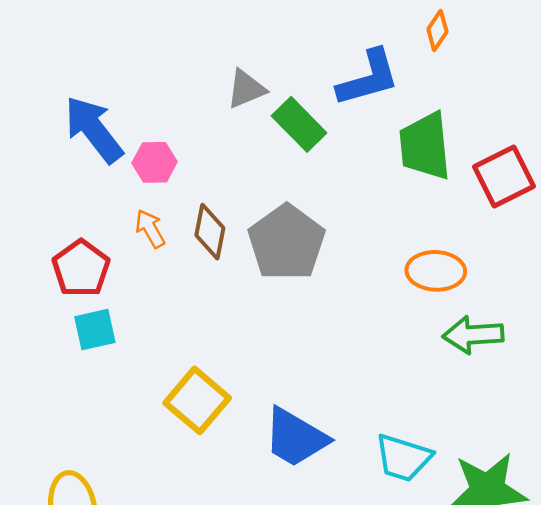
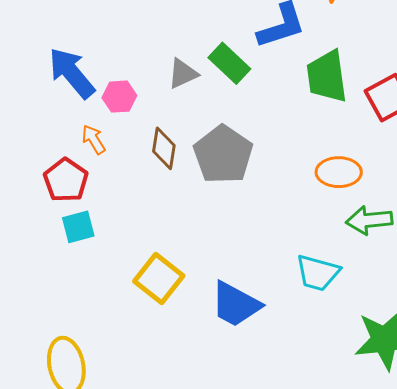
gray triangle: (246, 89) -> (183, 74), moved
orange arrow: (150, 229) -> (94, 139), moved
cyan trapezoid: (403, 458) -> (318, 273), moved

